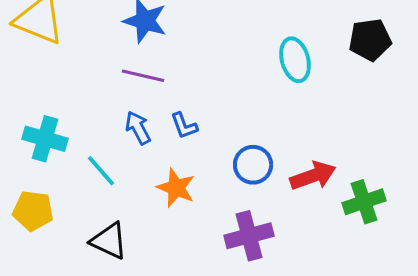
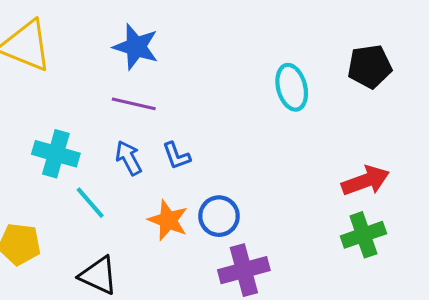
cyan cross: (45, 139) -> (56, 154), moved
blue circle: (253, 165) -> (219, 216), moved
red arrow: (313, 176) -> (365, 181), moved

